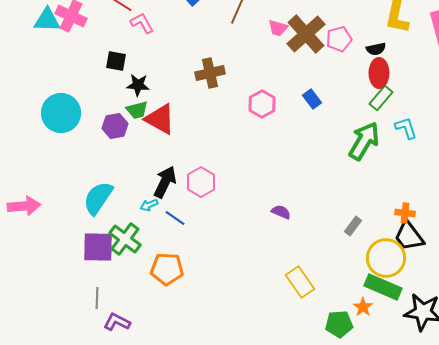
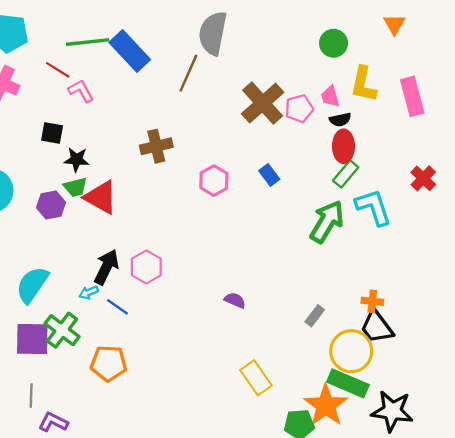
pink trapezoid: (278, 28) -> (330, 96), moved, turned 60
cyan L-shape: (406, 128) -> (373, 207), size x1.5
orange star: (363, 307) -> (326, 405), size x2.0

